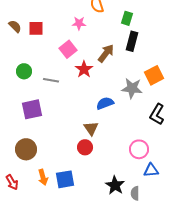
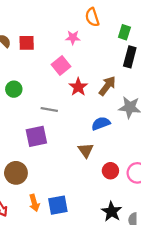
brown arrow: (106, 53) -> (107, 86), moved
gray line: (51, 80) -> (49, 110), moved
purple square: (32, 109) -> (36, 136), moved
red circle: (85, 147) -> (110, 171), moved

